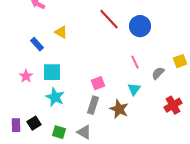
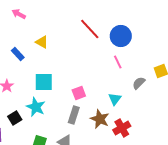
pink line: (135, 62) -> (118, 62), moved
cyan square: (52, 72) -> (44, 82), moved
red cross: (173, 105) -> (122, 128), moved
black square: (34, 123) -> (15, 118), moved

